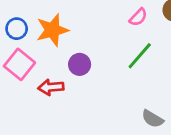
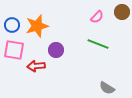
green line: (140, 56) -> (98, 44), turned 70
pink square: (19, 64) -> (14, 50), turned -30

